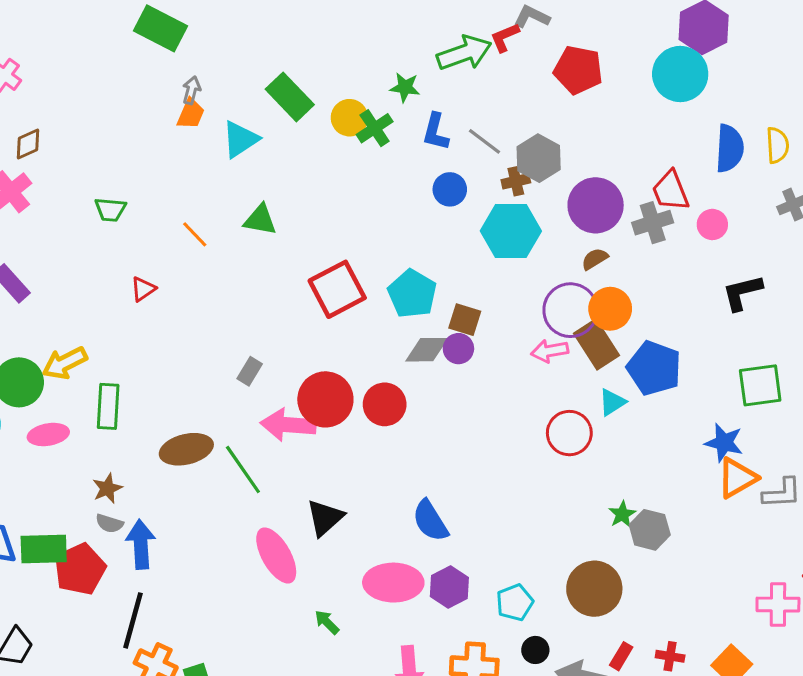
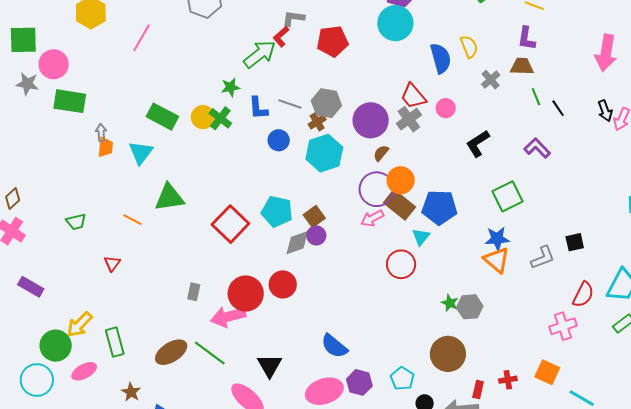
green triangle: (260, 220) -> (169, 197), size x1.4
brown square: (465, 320) -> (314, 217), turned -35
orange triangle: (737, 478) -> (497, 260), moved, turned -32

